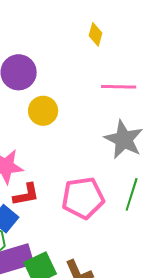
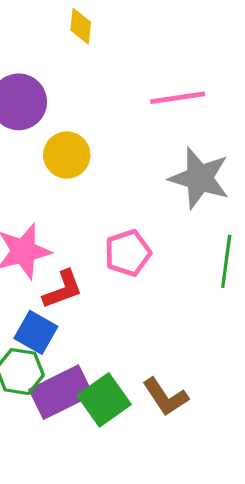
yellow diamond: (95, 34) -> (81, 26), moved
pink pentagon: (83, 198) -> (128, 253), moved, size x0.7

